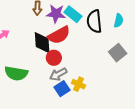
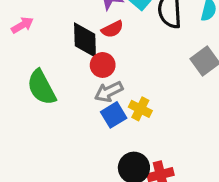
red semicircle: (59, 35) -> (112, 29), size x0.6
green semicircle: (16, 73) -> (41, 87), turned 50

